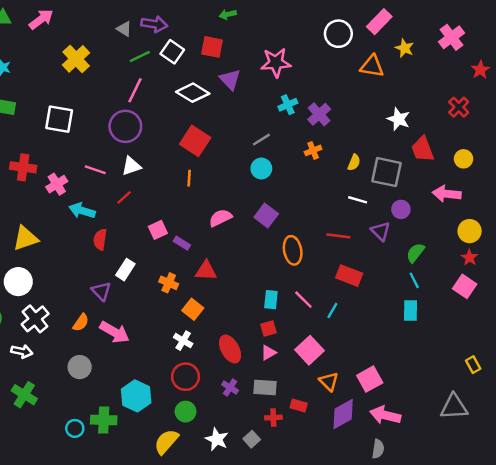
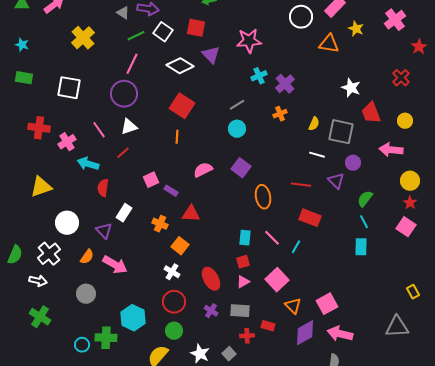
pink line: (95, 170) -> (99, 130), turned 36
white circle: (18, 282) -> (67, 223), moved

